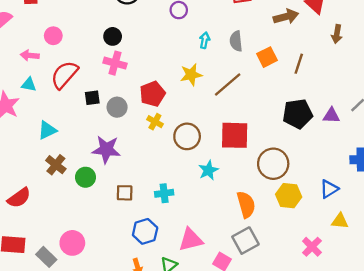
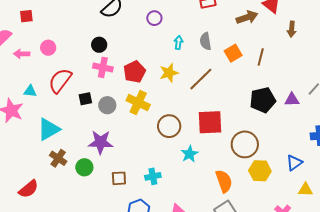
pink arrow: (30, 55) -> (22, 54), moved
red pentagon: (152, 94) -> (135, 72), moved
yellow cross: (155, 122) -> (138, 103), moved, size x1.6
cyan triangle: (47, 130) -> (49, 129), size x1.4

